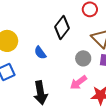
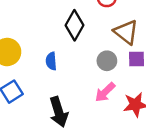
blue semicircle: (40, 53) -> (51, 61), turned 40

